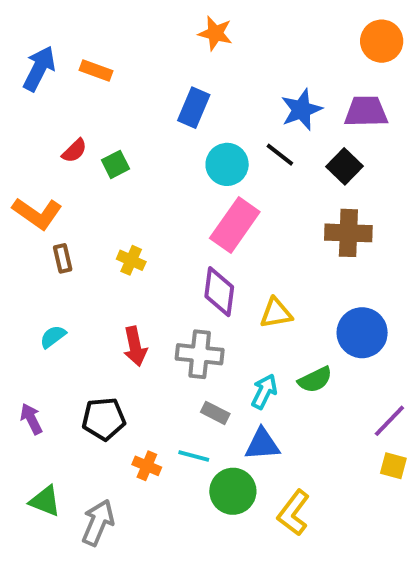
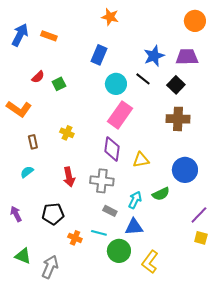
brown rectangle: (63, 258) -> (33, 142), moved

